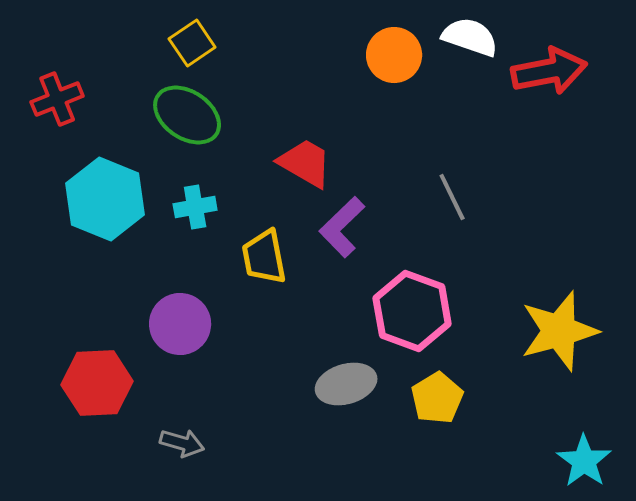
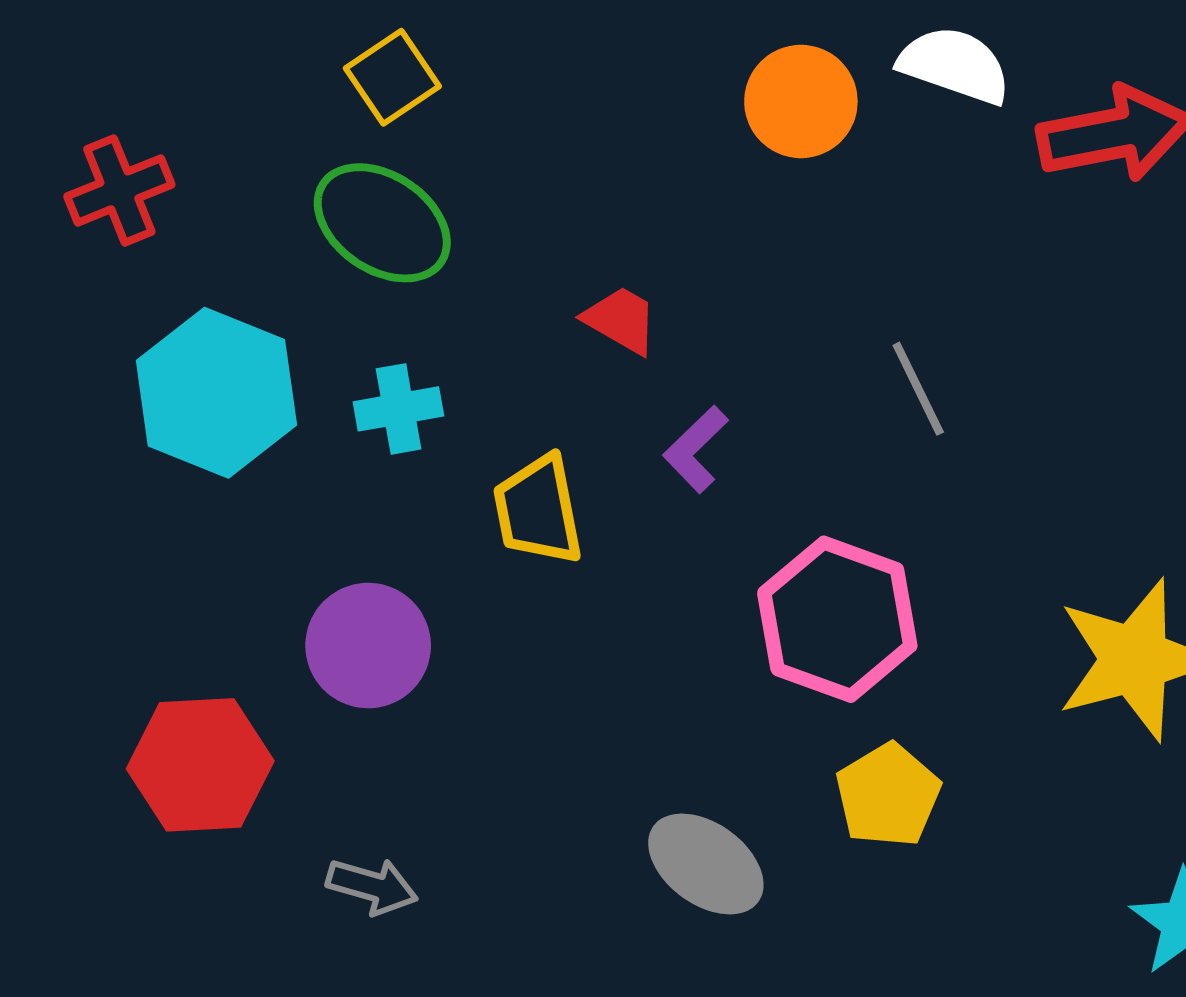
red trapezoid: (305, 163) -> (621, 320), size x0.7
purple L-shape: (342, 227) -> (696, 449), size x0.7
gray ellipse: (346, 384) -> (706, 864), moved, turned 52

